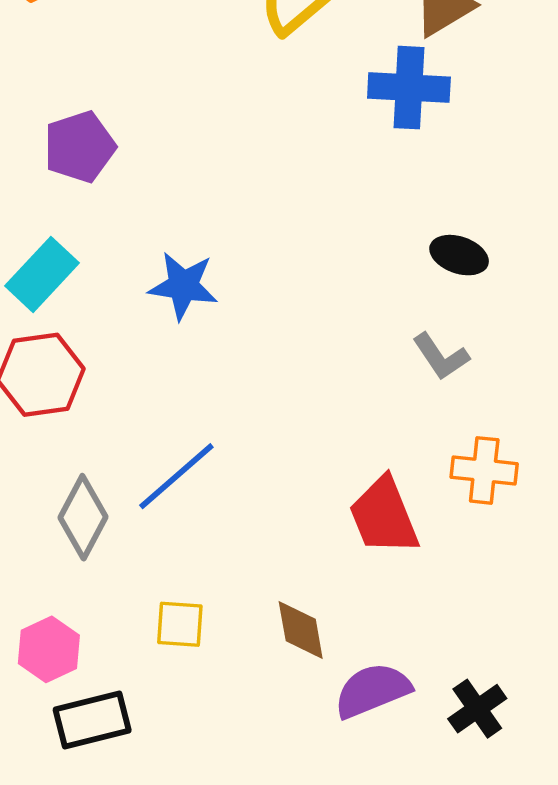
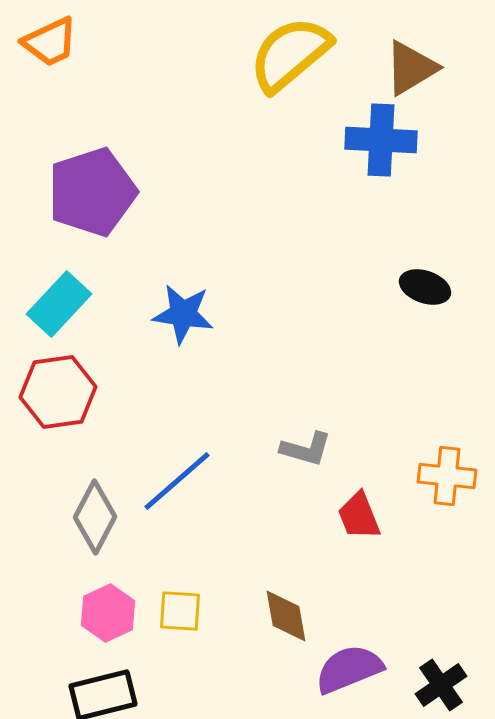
purple pentagon: (80, 147) -> (92, 192), size x1.4
gray L-shape: (441, 356) -> (306, 449), moved, turned -40
red trapezoid: (384, 516) -> (359, 516), size x0.7
pink hexagon: (49, 649) -> (108, 613), moved

